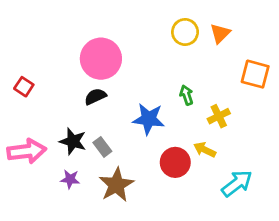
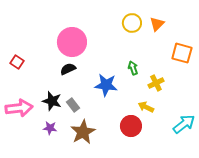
red circle: (175, 162) -> (131, 126), moved
cyan arrow: (237, 183) -> (184, 124), moved

